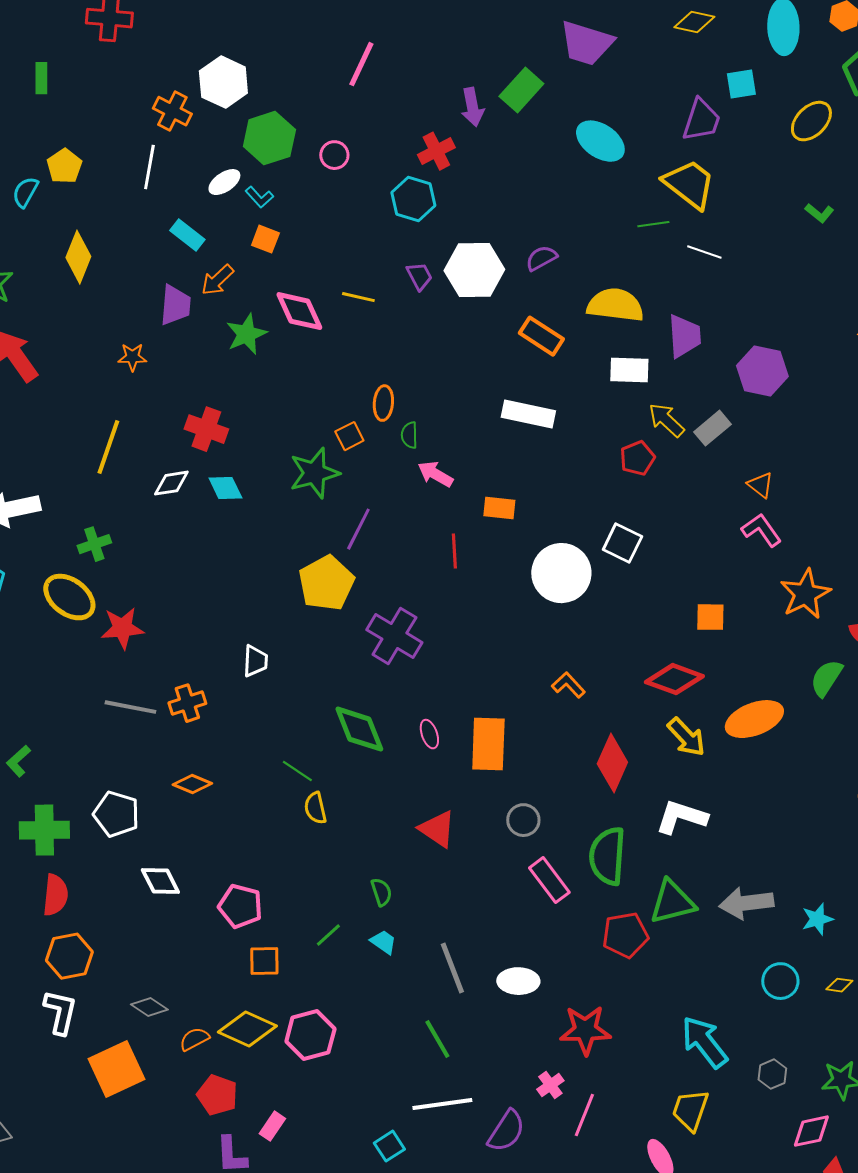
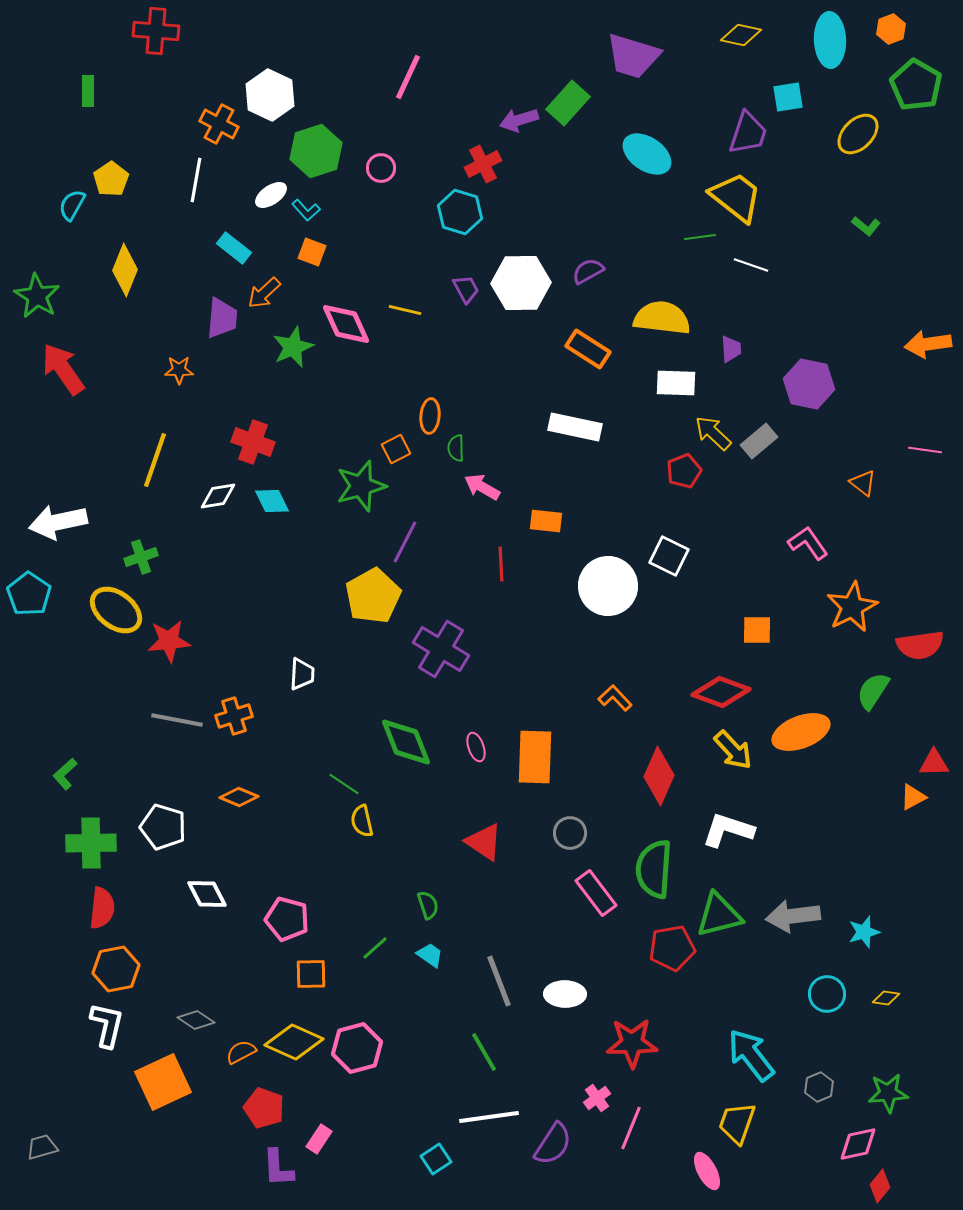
purple arrow: (472, 107) -> (519, 120), turned 84
purple trapezoid: (684, 336) -> (731, 349), size x0.6
orange triangle: (760, 485) -> (863, 483), moved

